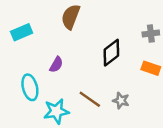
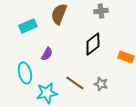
cyan rectangle: (22, 32) -> (28, 26), moved
gray cross: (151, 33) -> (101, 11), moved

